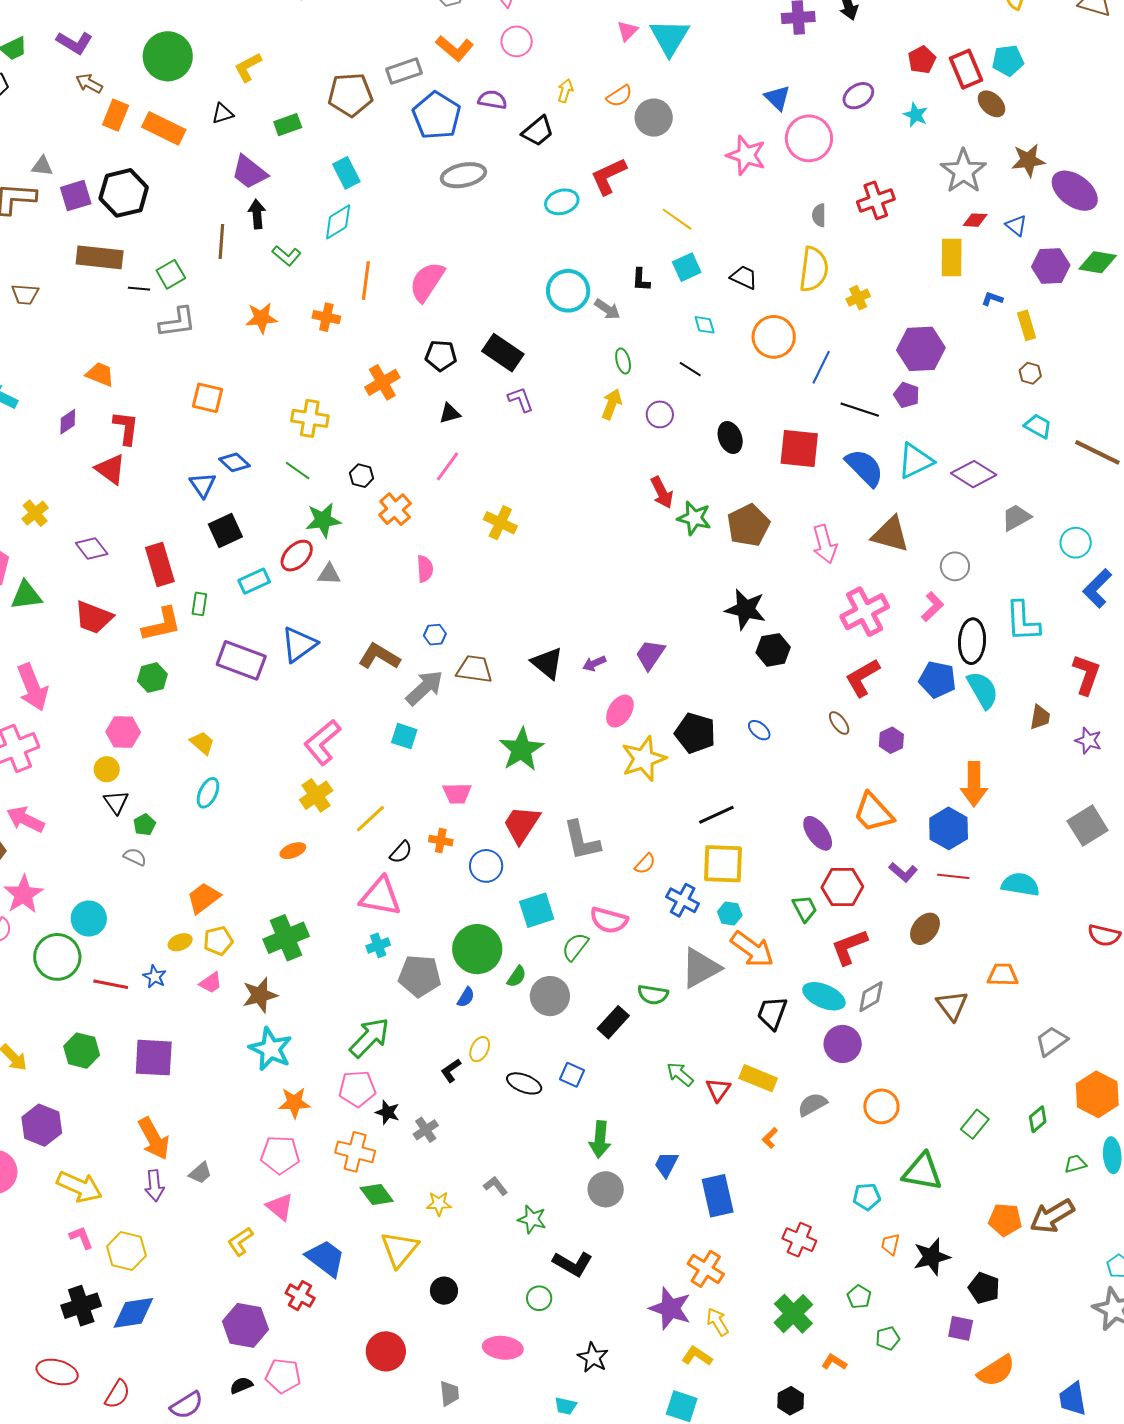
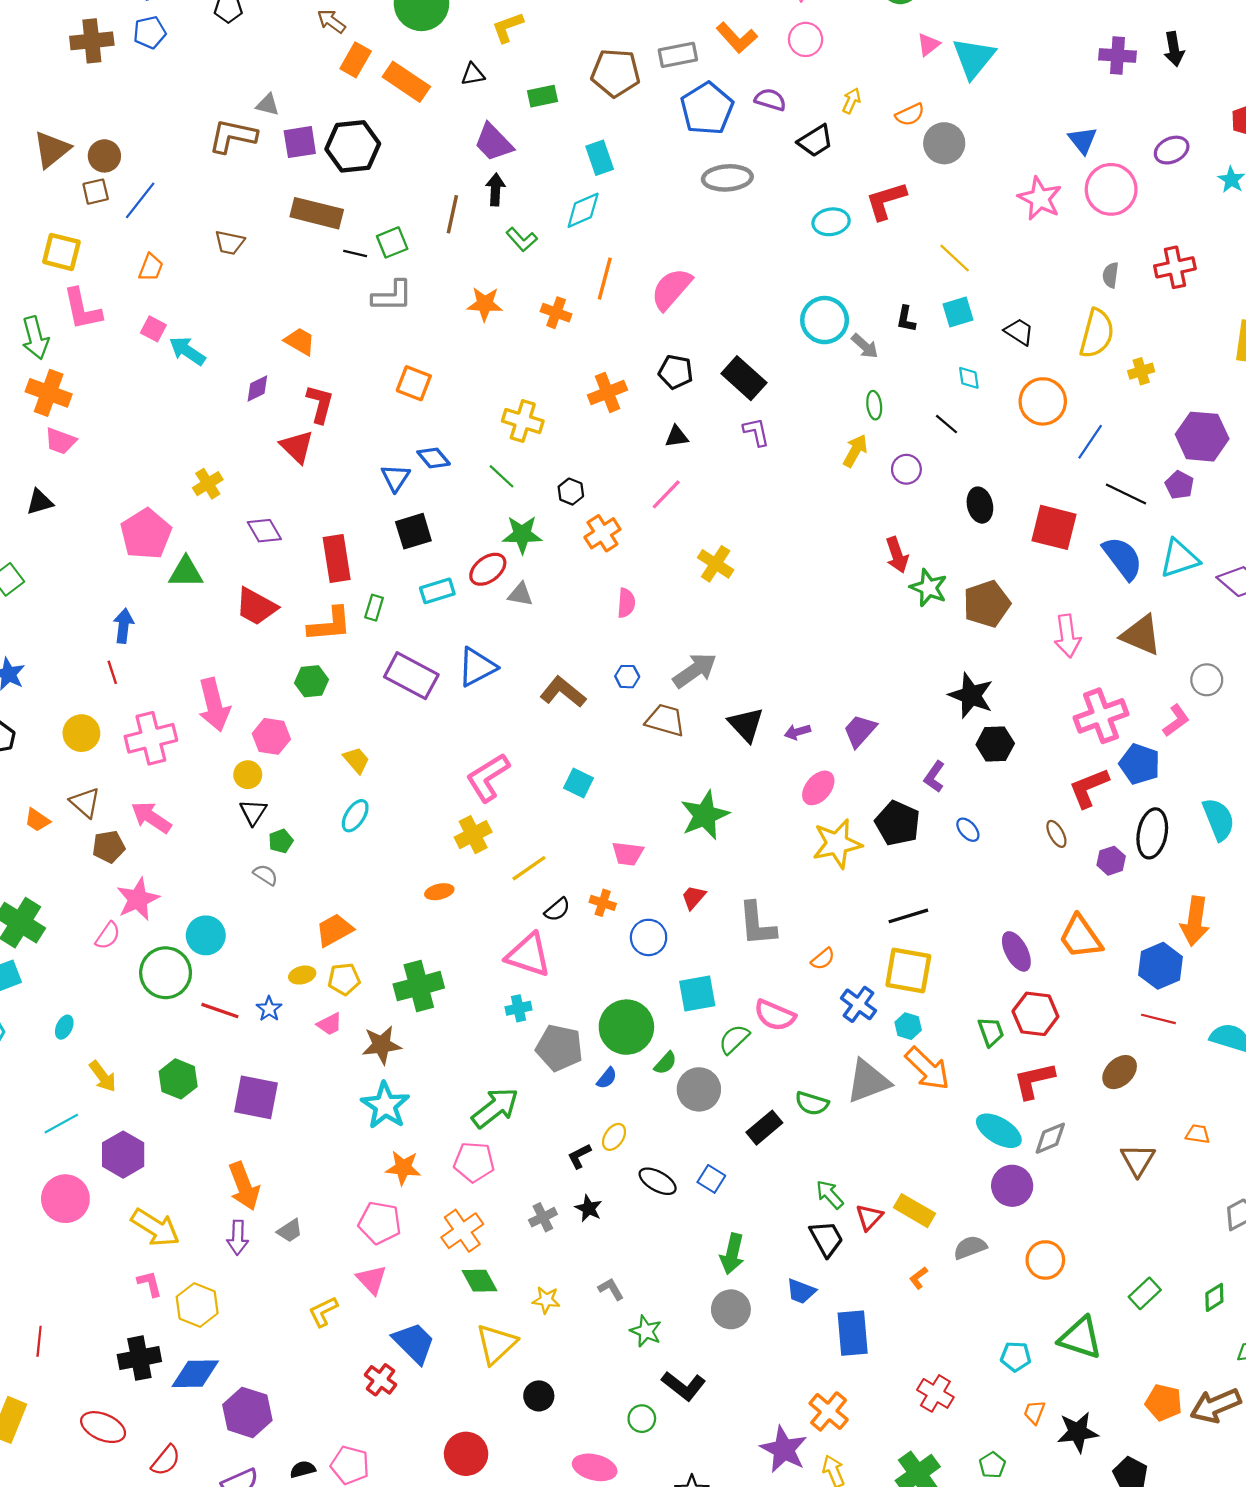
black ellipse: (972, 641) -> (1152, 833), moved
blue pentagon: (938, 680) -> (1140, 764), moved
pink arrow: (33, 687) -> (214, 705), moved
gray arrow: (425, 688) -> (695, 670), moved
red trapezoid: (521, 824) -> (694, 897), size x0.6
purple L-shape: (903, 872) -> (934, 777), moved, turned 76
orange trapezoid: (1003, 975) -> (1198, 1134), size x0.7
black trapezoid: (772, 1013) -> (826, 1239), moved, turned 123
black star: (388, 1112) -> (589, 1208), moved
orange cross: (355, 1152) -> (462, 1231), turned 33
blue trapezoid: (666, 1164) -> (801, 1291), turned -104
purple hexagon: (245, 1325) -> (247, 1412), moved

